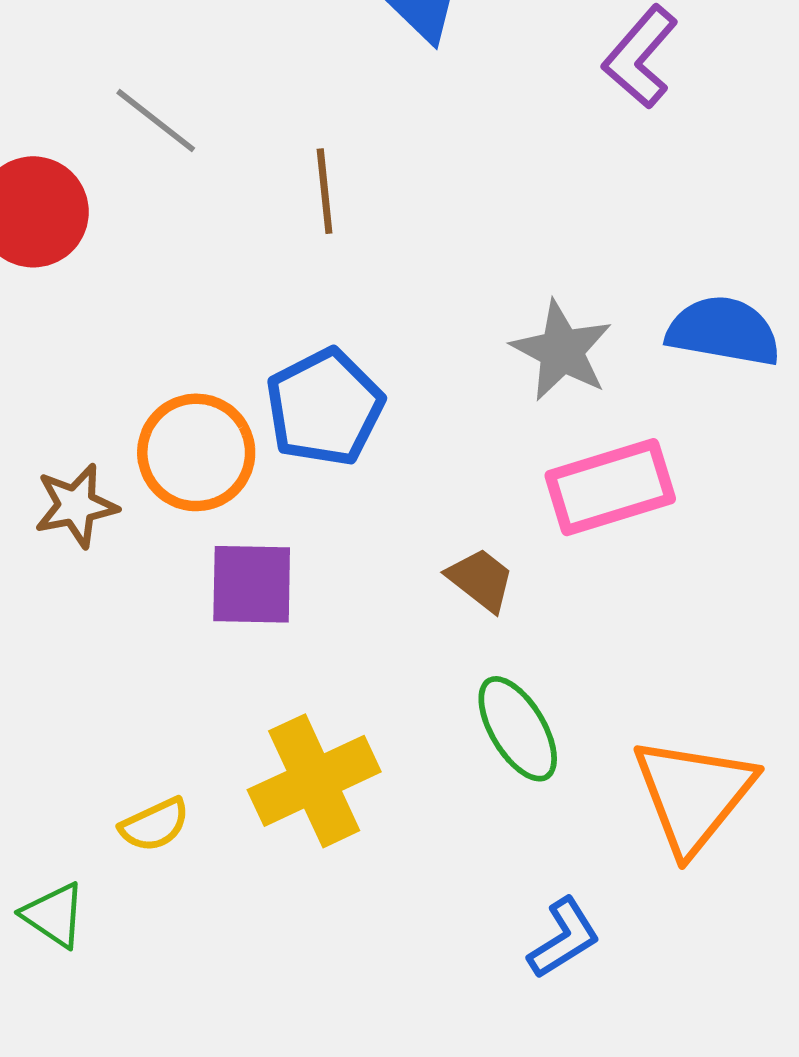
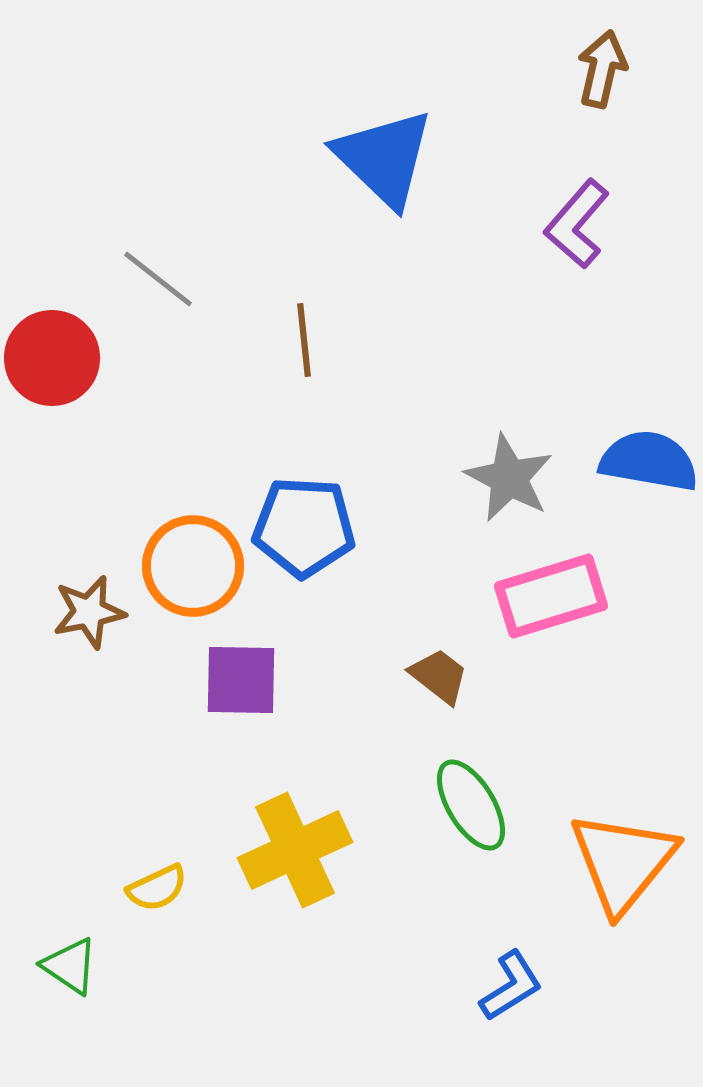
blue pentagon: (325, 407) -> (304, 527), turned 30

